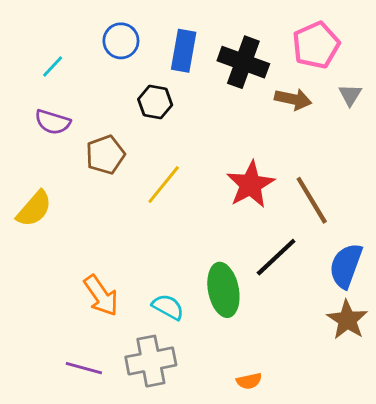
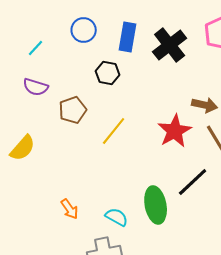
black cross: (243, 62) -> (170, 45), turned 32
brown arrow: (293, 99) -> (205, 105), moved
orange arrow: (101, 296) -> (70, 209), size x0.7

